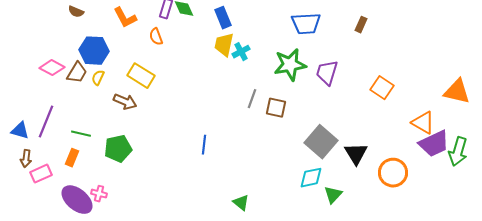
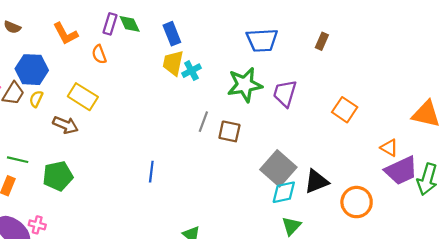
orange triangle: (423, 123) -> (389, 148), size x0.7
black triangle: (356, 154) -> (316, 181), turned 40
cyan diamond: (311, 178) -> (284, 192), moved

